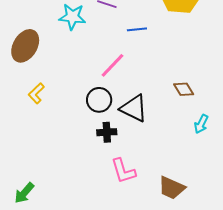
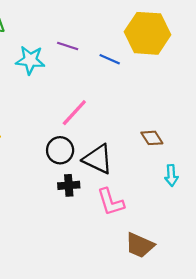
blue line: (137, 29) -> (110, 59), moved, turned 30
cyan arrow: (201, 124) -> (171, 176), turned -30
pink L-shape: (123, 171) -> (111, 202), moved

